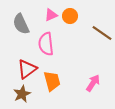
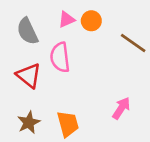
red triangle: (27, 69) -> (29, 76), moved, turned -45
orange trapezoid: (52, 81) -> (68, 124), moved

